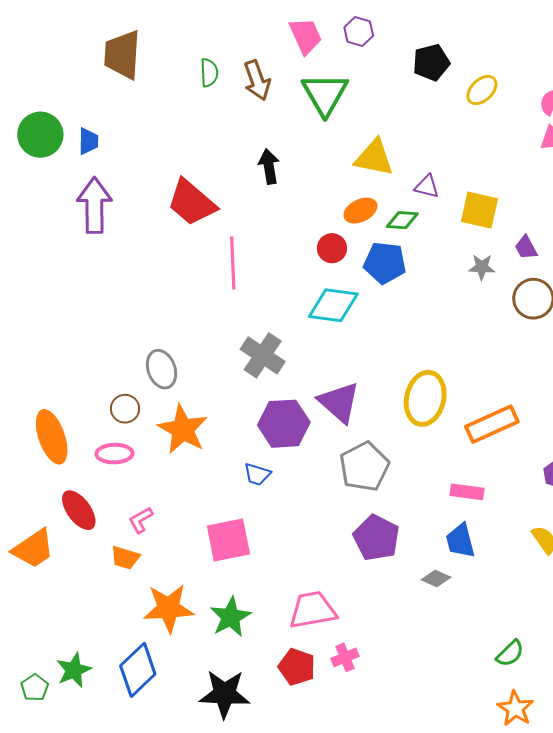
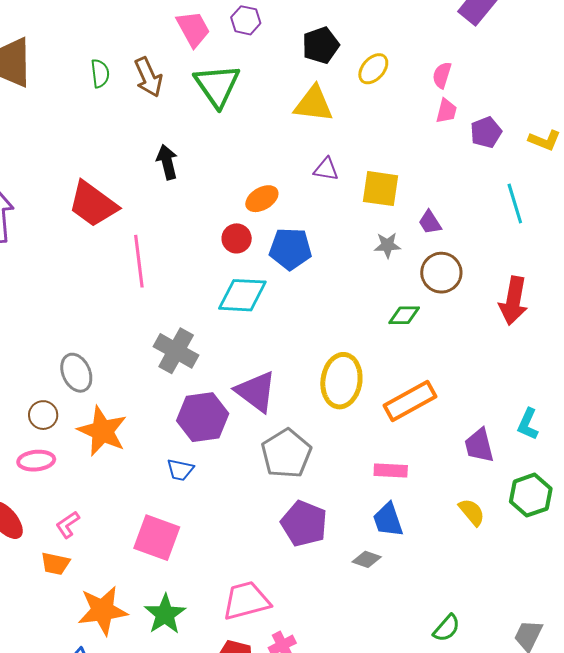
yellow triangle: (374, 158) -> (314, 104), moved
green diamond: (402, 220) -> (404, 315), moved
pink square: (228, 540) -> (157, 538), turned 36

